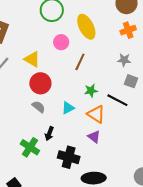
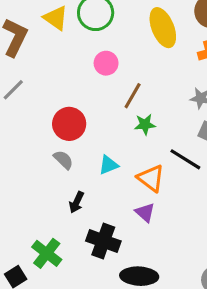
yellow ellipse: (86, 27) -> (163, 28), moved
yellow triangle: (32, 59) -> (56, 18), moved
green star: (91, 91) -> (145, 124), moved
green cross: (30, 147) -> (47, 253), moved

